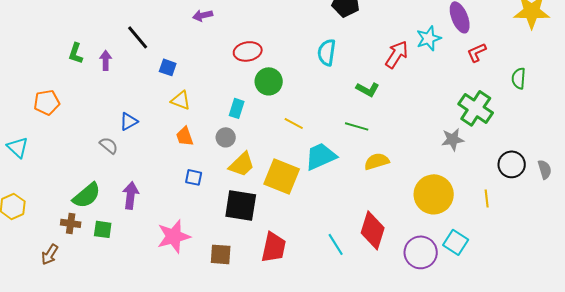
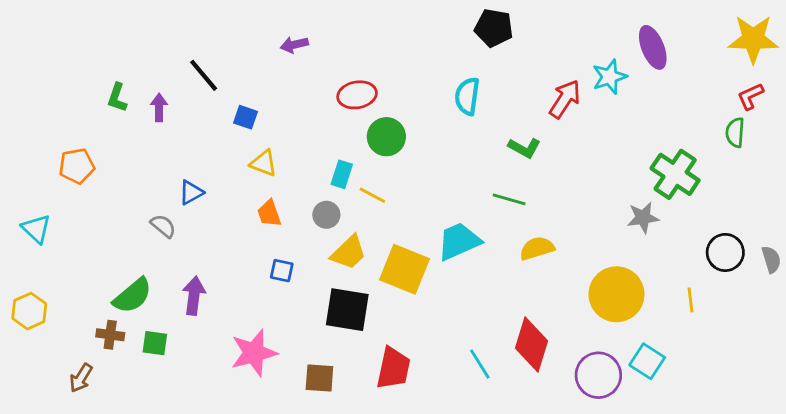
red L-shape: (477, 52) -> (750, 96), moved
yellow line: (294, 123) -> (372, 195), moved

